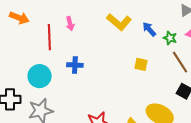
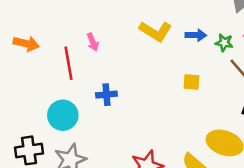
blue arrow: (149, 29) -> (196, 35), turned 140

